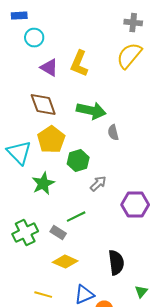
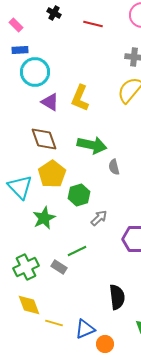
cyan circle: (34, 38) -> (35, 72), size x1.5
yellow diamond: (65, 262) -> (29, 305), moved, turned 45
yellow line: (43, 295) -> (54, 323), moved

